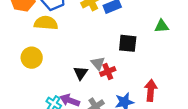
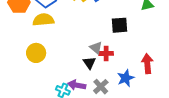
red cross: (108, 72) -> (106, 53), turned 32
black triangle: (81, 73) -> (89, 63), moved

